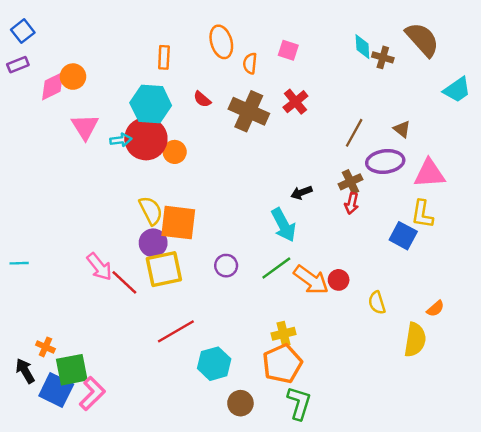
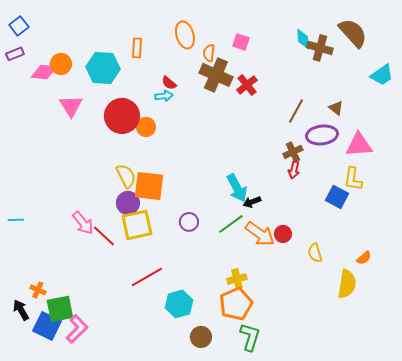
brown cross: (383, 57) -> (320, 48), size x1.4
pink diamond: (53, 86) -> (44, 72), turned 32
cyan hexagon: (151, 104) -> (103, 68), moved
brown cross: (249, 111) -> (216, 75), moved
cyan arrow: (121, 140) -> (164, 96), moved
black arrow: (301, 193) -> (252, 202), moved

